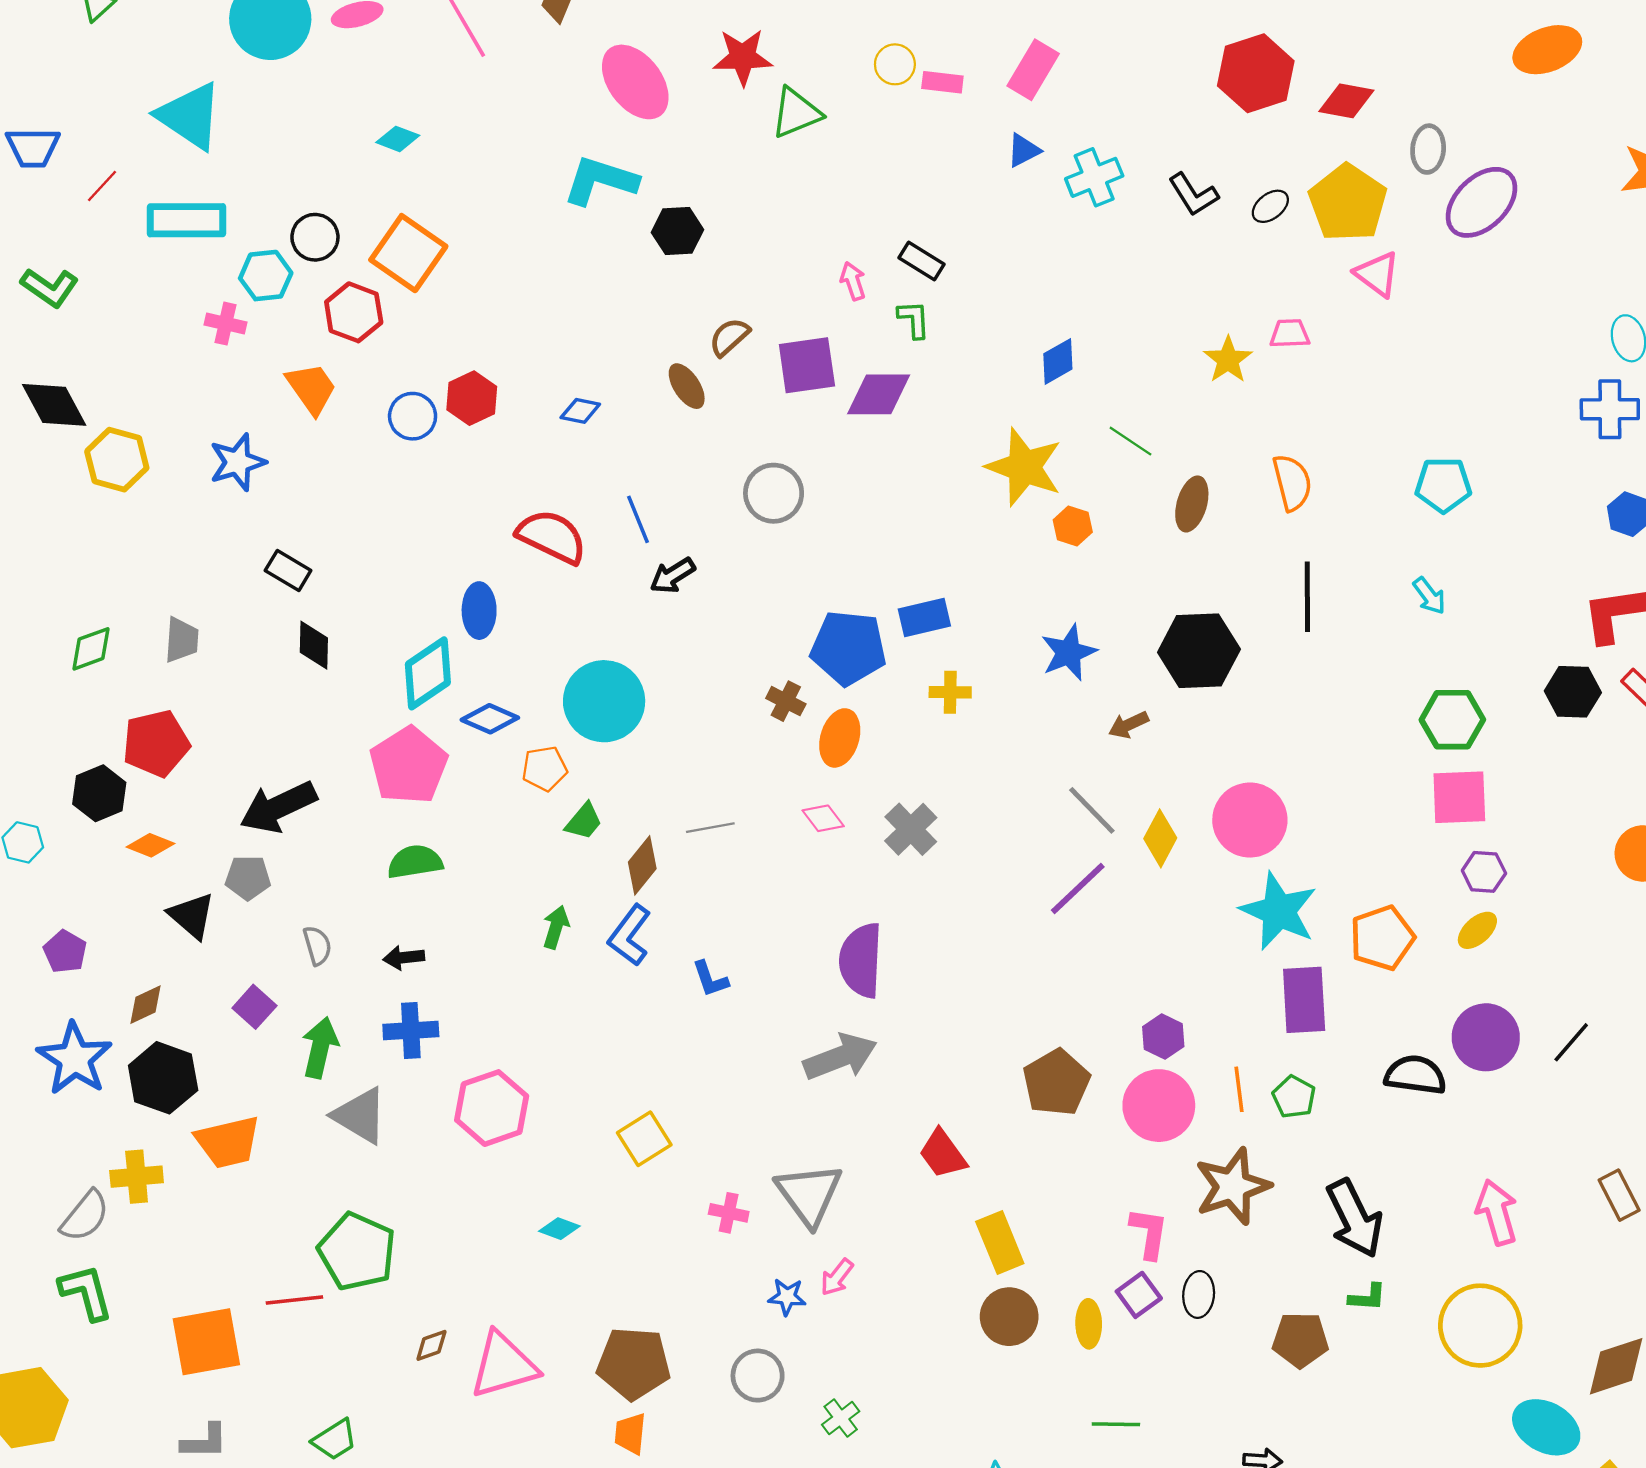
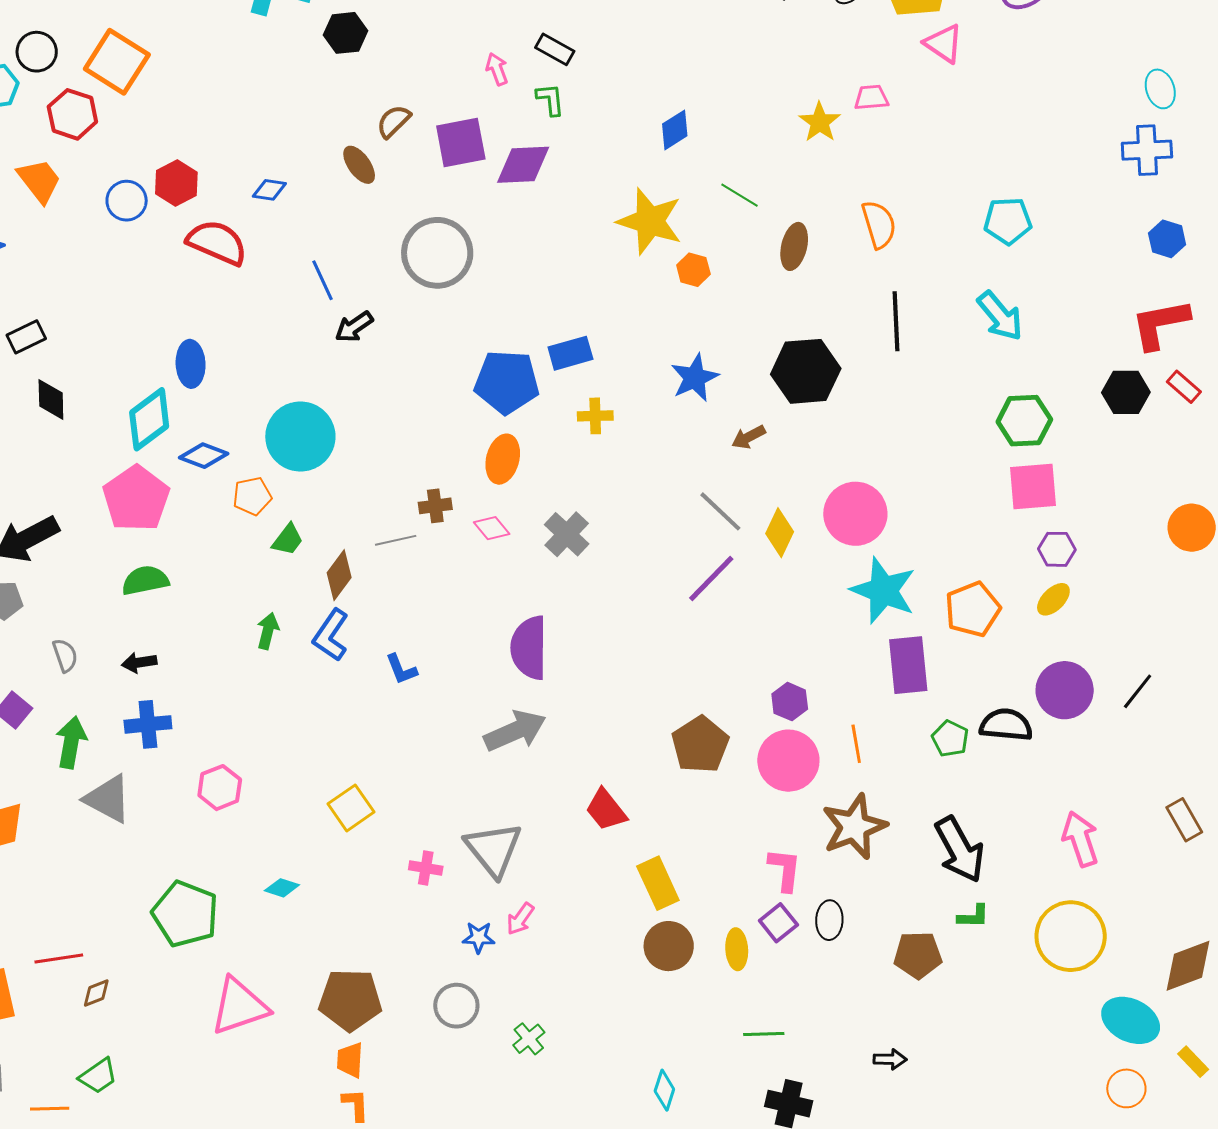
gray circle: (774, 493) -> (437, 253), size x1.4
red semicircle: (552, 537) -> (217, 243), moved
black rectangle: (288, 571) -> (26, 337), turned -54
cyan arrow: (1429, 596) -> (1000, 316), size x1.6
brown cross: (786, 701) -> (435, 506), moved, turned -32
green pentagon: (1294, 1097) -> (950, 739), moved
pink hexagon: (492, 1108) -> (220, 788), size x0.7
green pentagon: (357, 1252) -> (185, 914), moved
brown diamond: (431, 1345) -> (96, 993), moved

